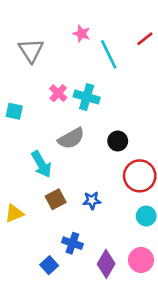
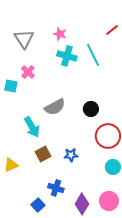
pink star: (81, 34) -> (60, 34), moved
cyan line: (109, 54) -> (93, 55), moved
pink cross: (58, 93) -> (28, 72), moved
cyan cross: (87, 97) -> (67, 56), moved

